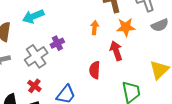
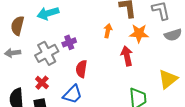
red semicircle: (95, 70) -> (81, 69), moved

